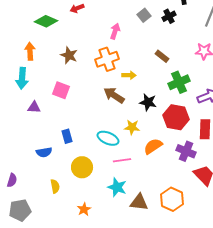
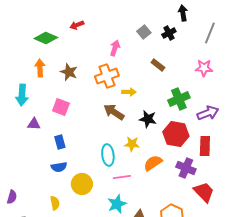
orange arrow: (30, 51) -> (40, 68), moved
brown rectangle: (162, 56) -> (158, 65), moved
blue rectangle: (67, 136) -> (60, 142), moved
cyan ellipse: (108, 138) -> (108, 155), turned 60
blue semicircle: (44, 152) -> (59, 167), moved
cyan star: (117, 187) -> (117, 204), turned 30

